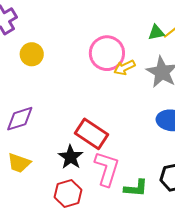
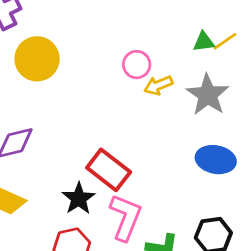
pink circle: (107, 53) -> (137, 65), size x0.6
yellow circle: (32, 54) -> (37, 59), size x1.4

